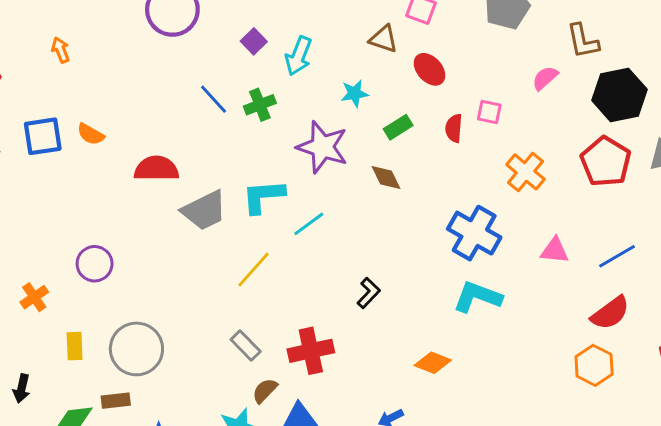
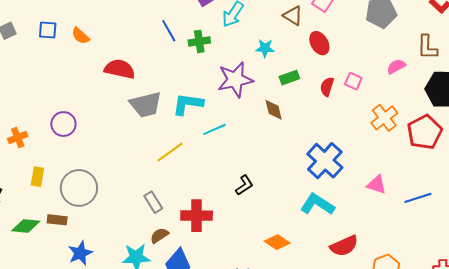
blue square: (43, 136) -> (48, 30), size x0.7
purple star: (322, 147) -> (235, 80), turned 30
orange cross: (525, 172) -> (384, 118), moved
red semicircle: (610, 313) -> (344, 246), moved

